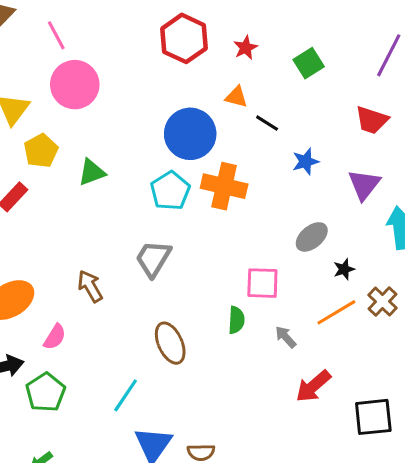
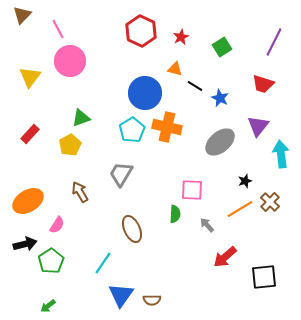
yellow pentagon: (41, 151) -> (70, 145), moved
blue star: (306, 162) -> (220, 98), moved, turned -30
gray ellipse: (312, 237) -> (220, 142), moved, size x1.4

